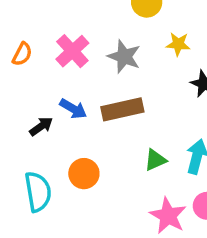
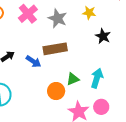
blue arrow: (73, 109) -> (33, 61), moved
orange circle: (84, 174) -> (56, 91), moved

